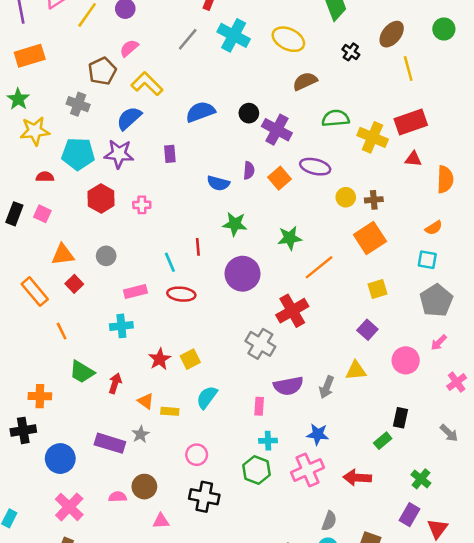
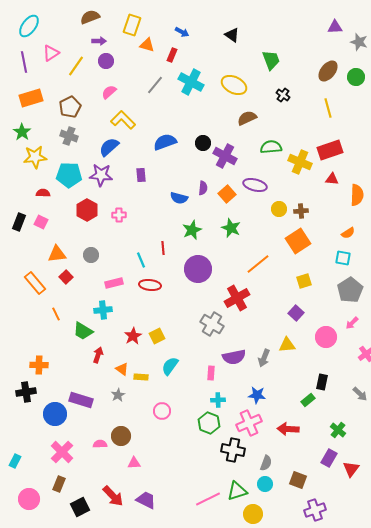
brown ellipse: (392, 34) -> (328, 71), moved
brown pentagon: (102, 71) -> (70, 107), moved
green star: (235, 224) -> (192, 230), turned -30
green star: (290, 238) -> (231, 228), moved, turned 30
green trapezoid: (82, 372) -> (83, 331), moved
purple rectangle: (110, 443) -> (81, 400), moved
black cross: (204, 497) -> (233, 450), moved

